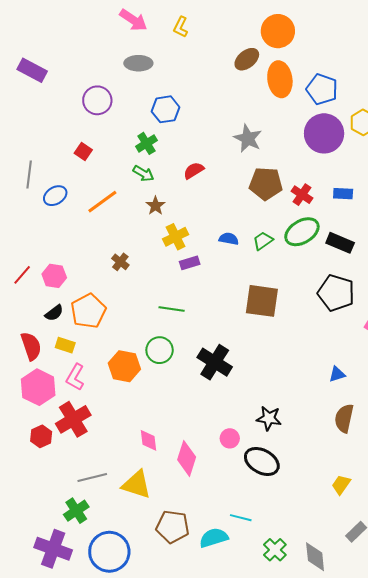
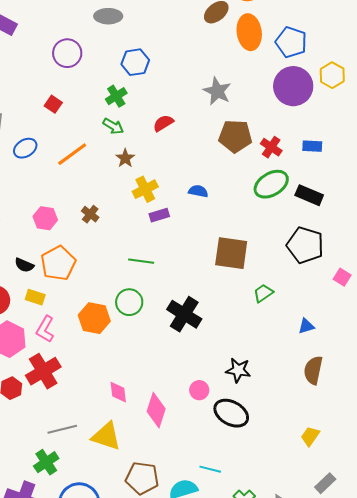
green trapezoid: (263, 241) -> (263, 293), moved
pink hexagon: (54, 276) -> (45, 218), moved
black semicircle: (54, 313) -> (24, 265), turned 60

